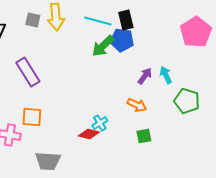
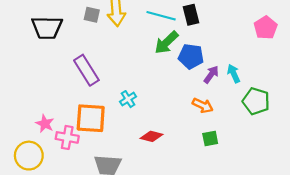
pink pentagon: (196, 32) -> (266, 28), size x0.7
blue pentagon: (122, 40) -> (191, 56), moved
orange square: (32, 117) -> (91, 118), size x1.4
cyan cross: (100, 123) -> (128, 99), moved

